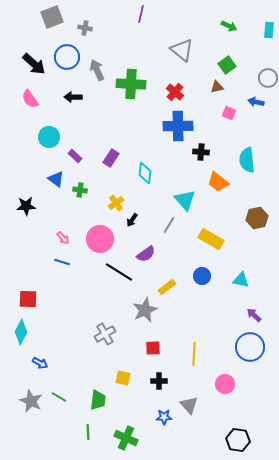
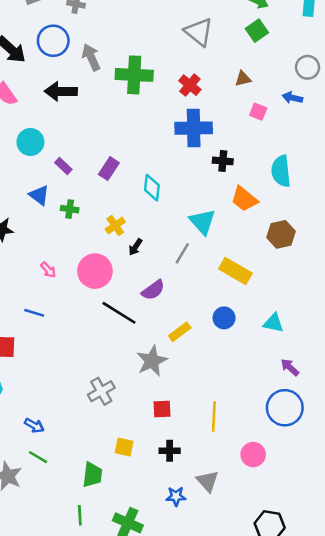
green square: (227, 65) -> (257, 31), moved
black arrow: (73, 97) -> (61, 91), size x1.4
brown hexagon: (257, 218) -> (281, 234), moved
blue line: (62, 262) -> (34, 313), moved
blue arrow: (40, 363) -> (34, 425), moved
green line: (59, 397) -> (38, 457), moved

